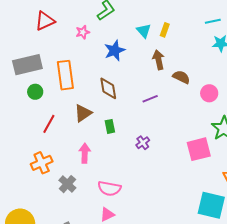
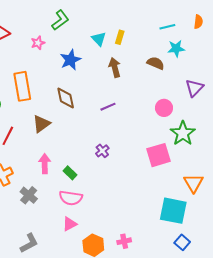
brown semicircle: (181, 77) -> (156, 63), moved
pink circle: (209, 93) -> (164, 108), moved
green rectangle: (110, 126) -> (70, 173), moved, turned -32

